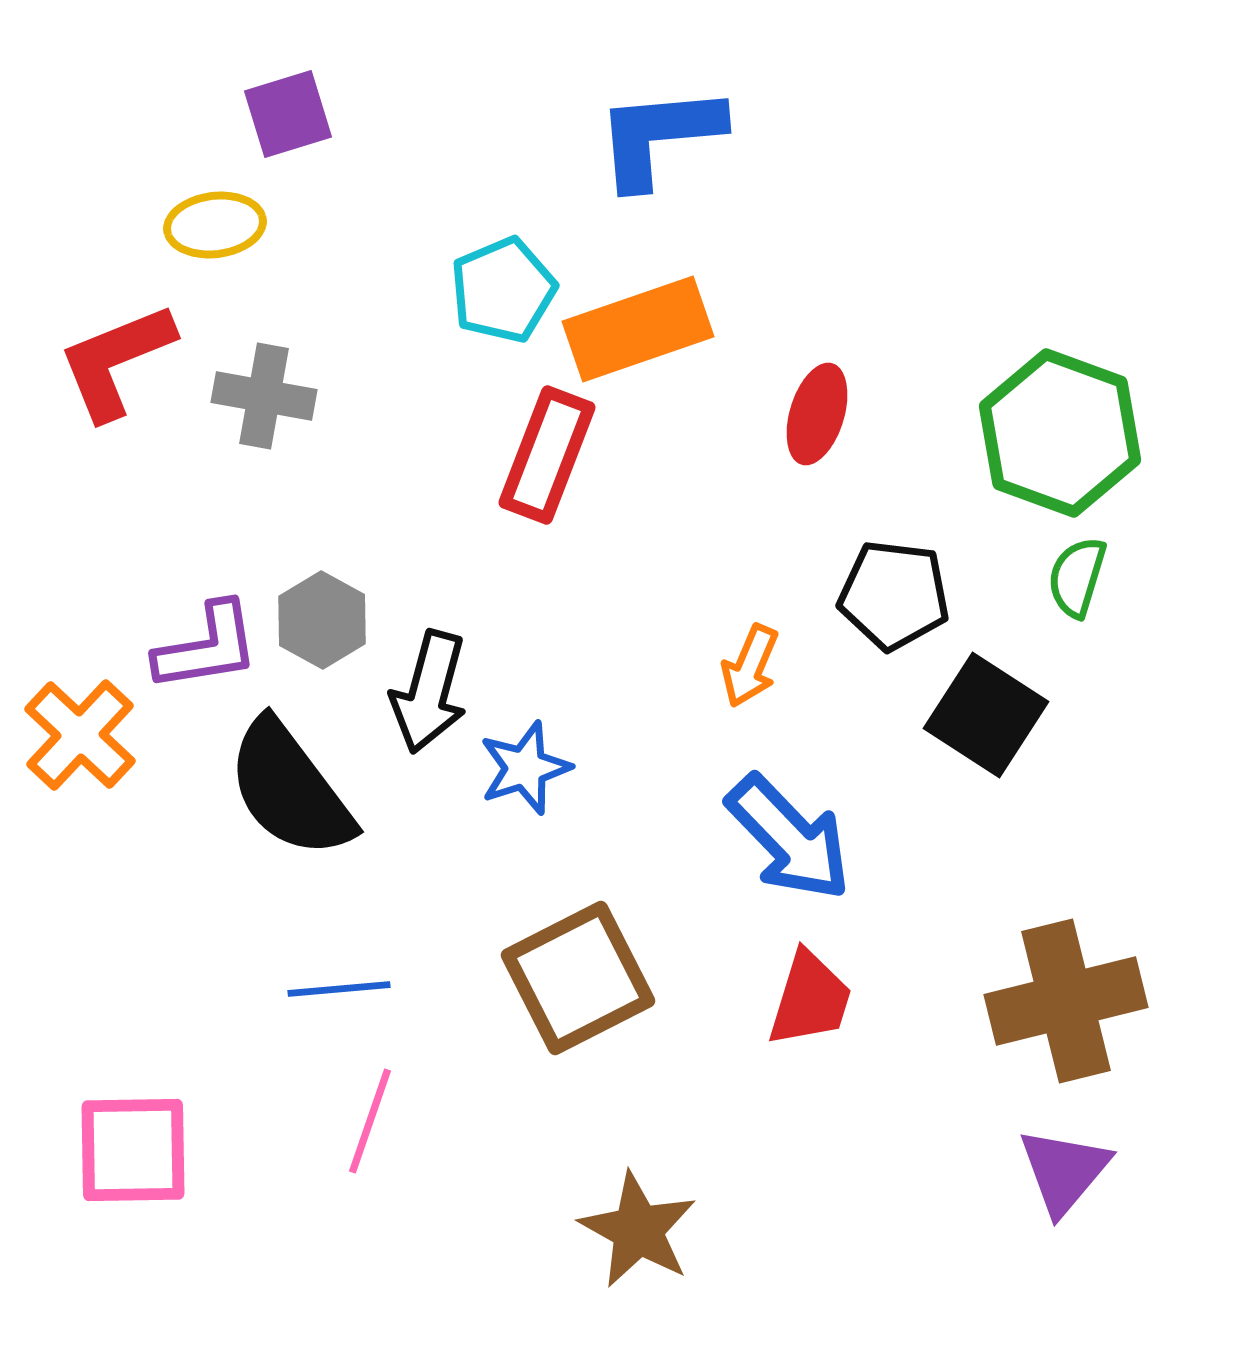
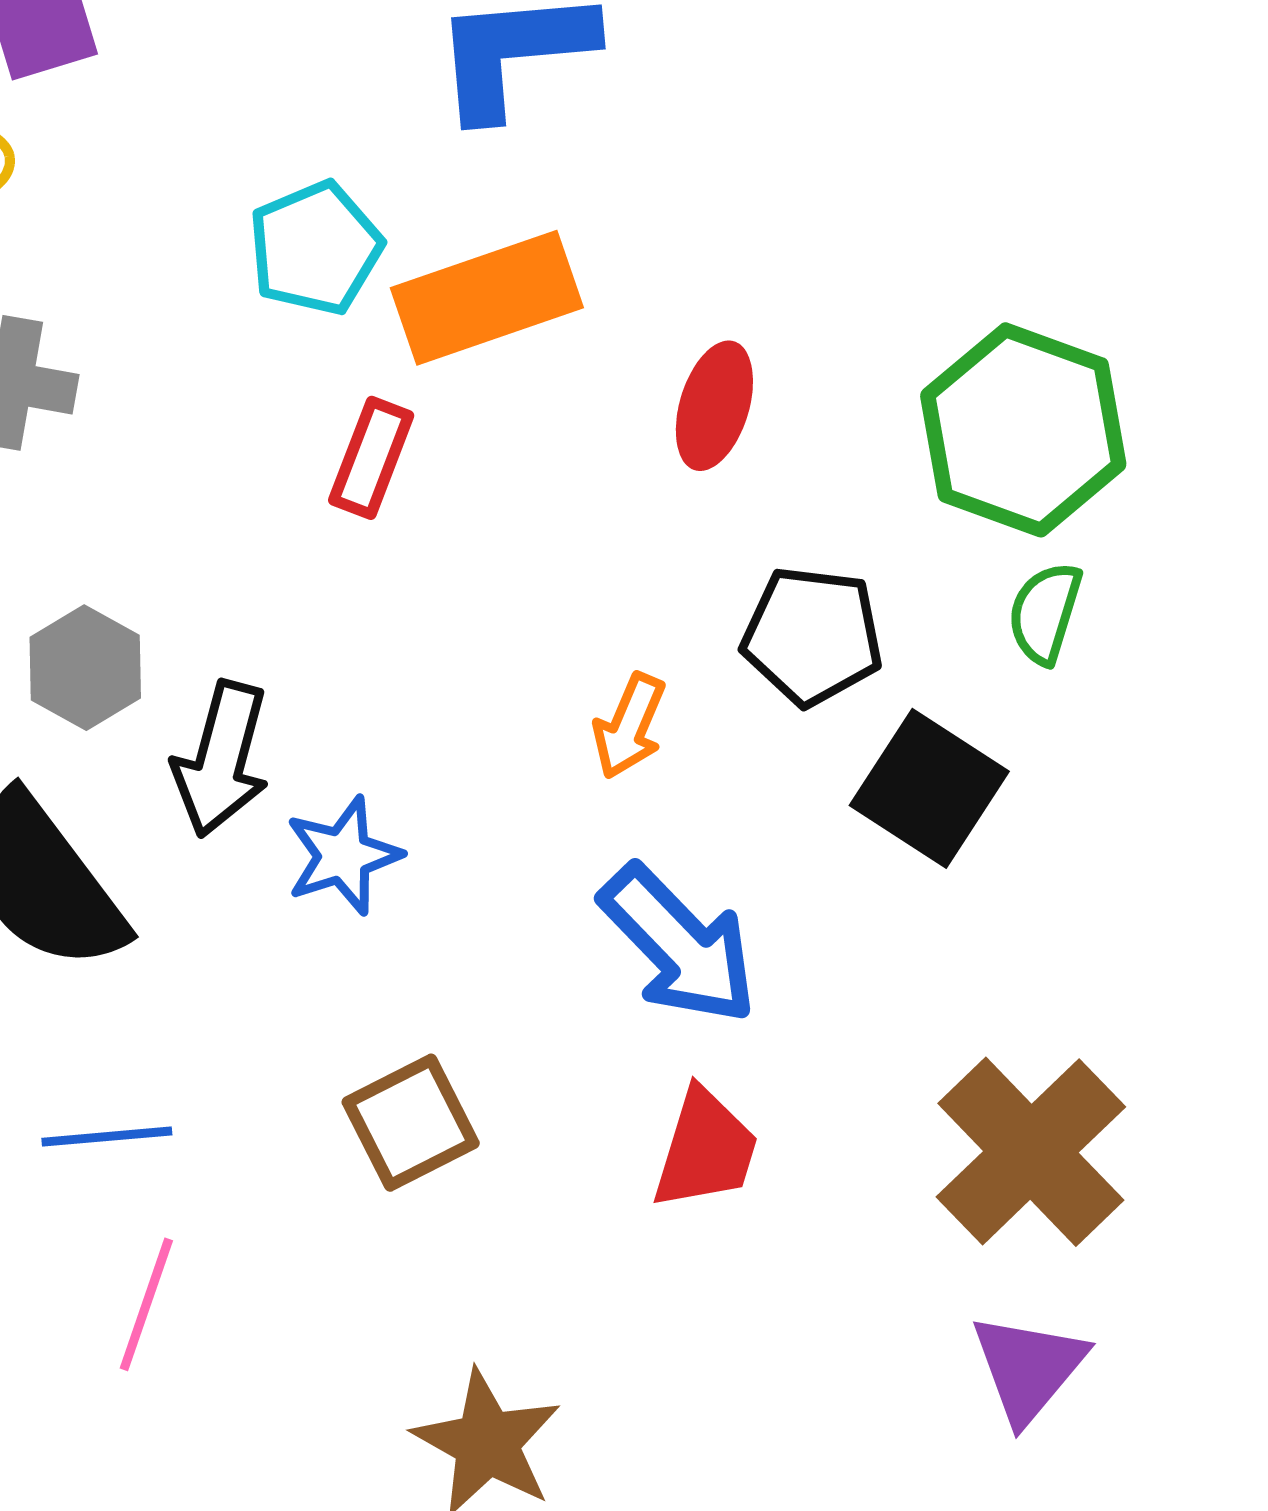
red rectangle: (547, 455) -> (371, 458), size x0.7
brown square: (578, 978) -> (411, 1123), size x0.7
brown cross: (1066, 1001) -> (1031, 1152), turned -30

